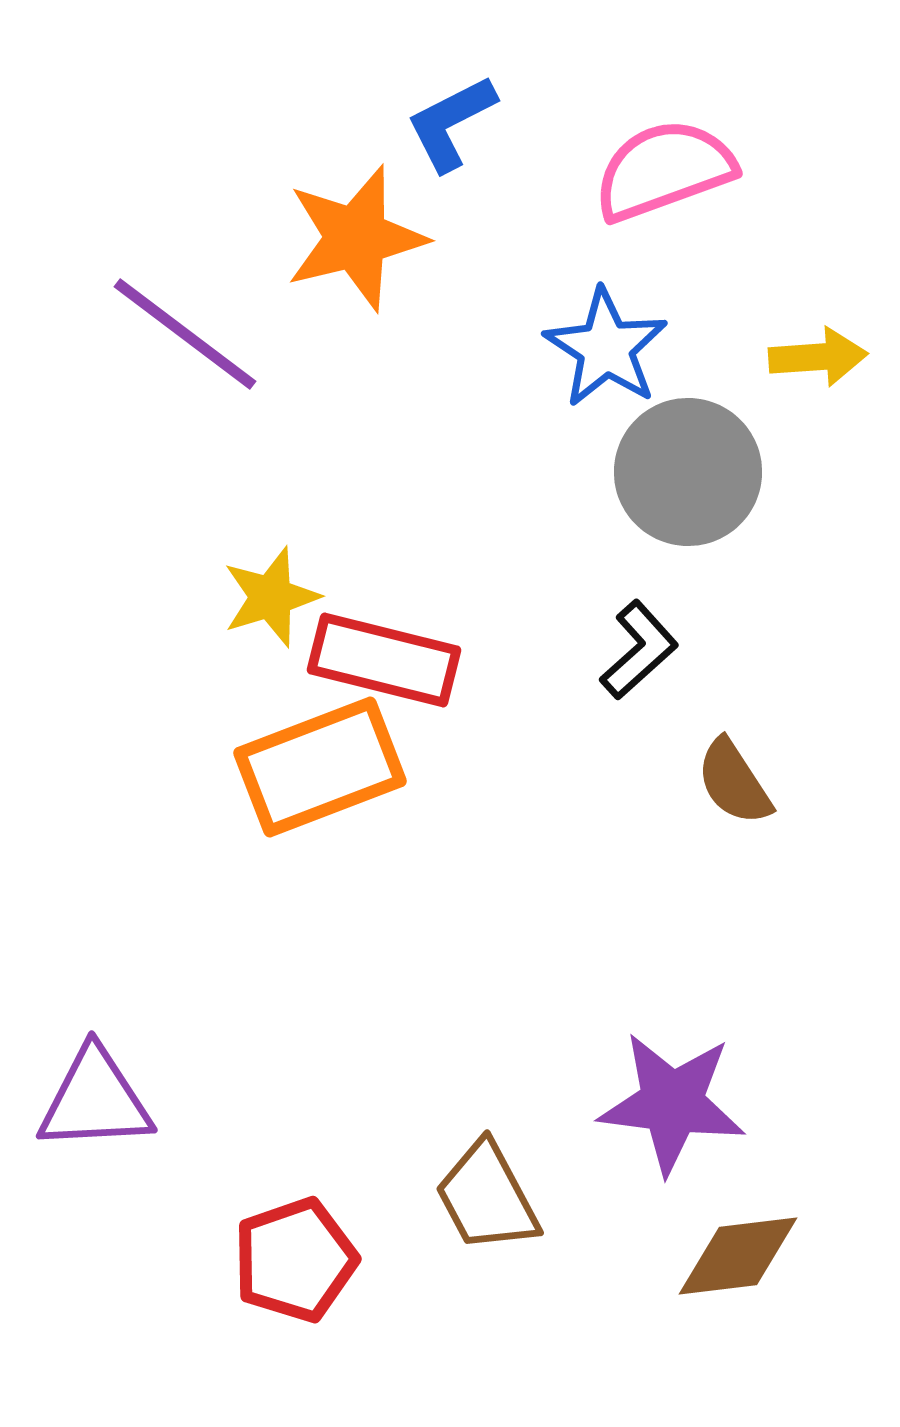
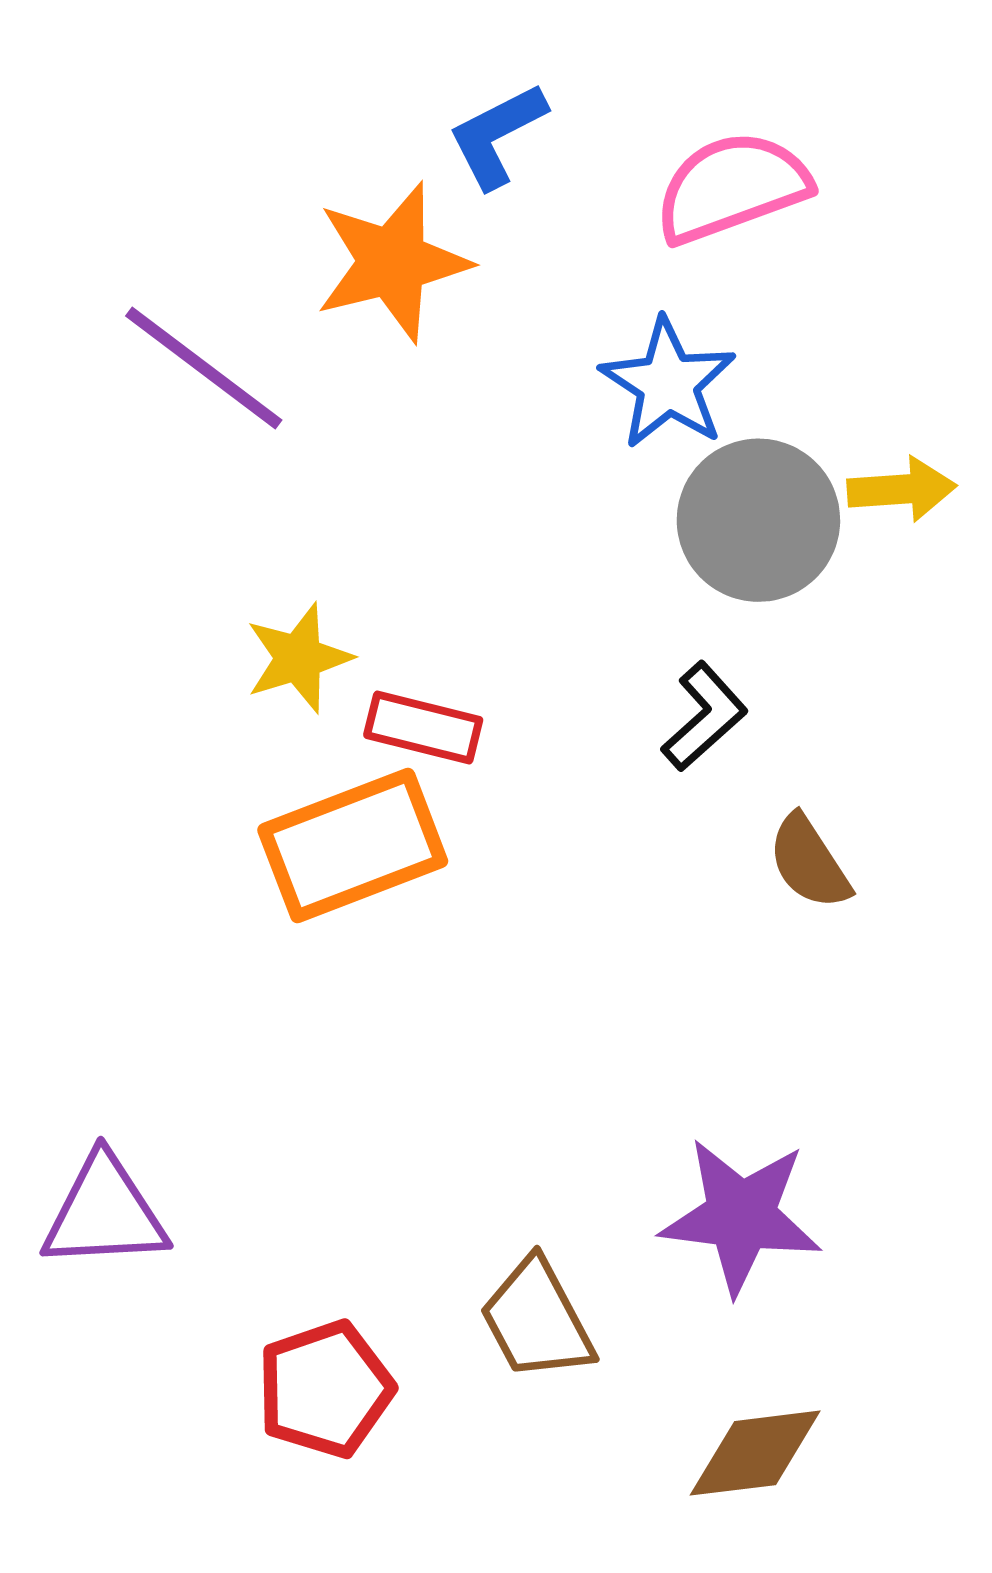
yellow arrow: (818, 357) -> (902, 489), moved
red rectangle: (384, 660) -> (423, 728), size x0.7
brown diamond: (738, 1256) -> (755, 1453), moved

